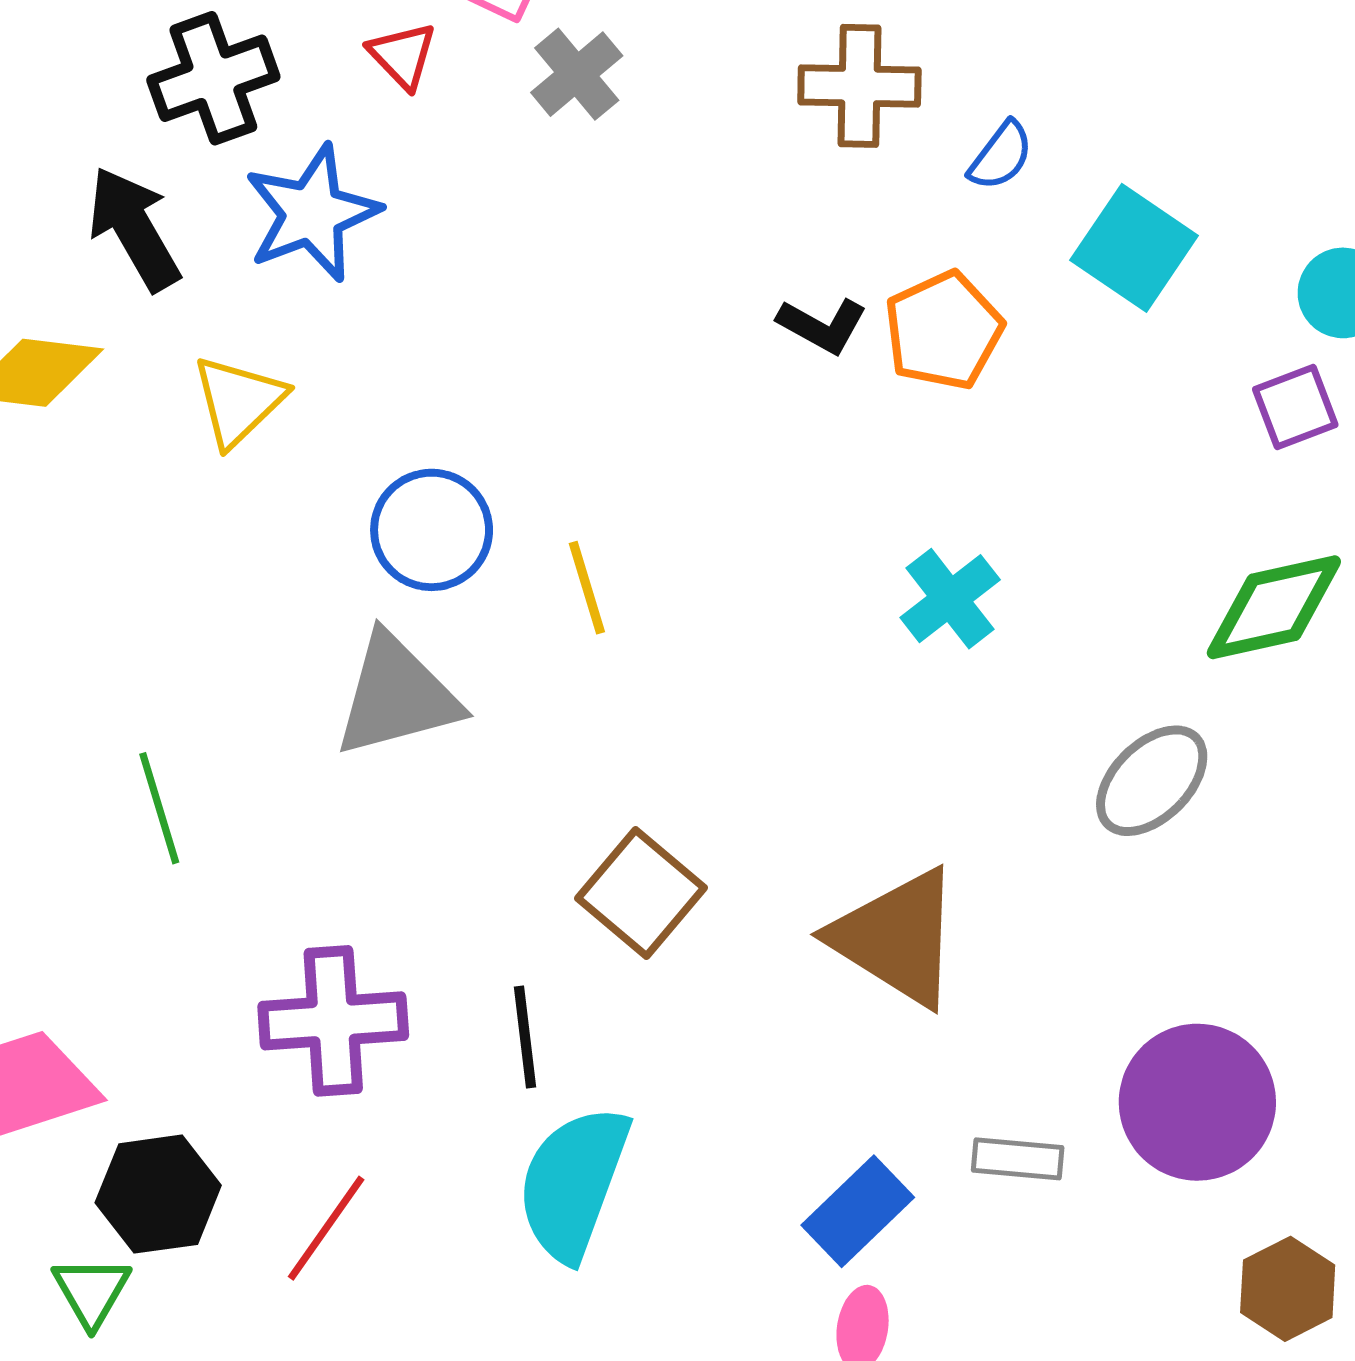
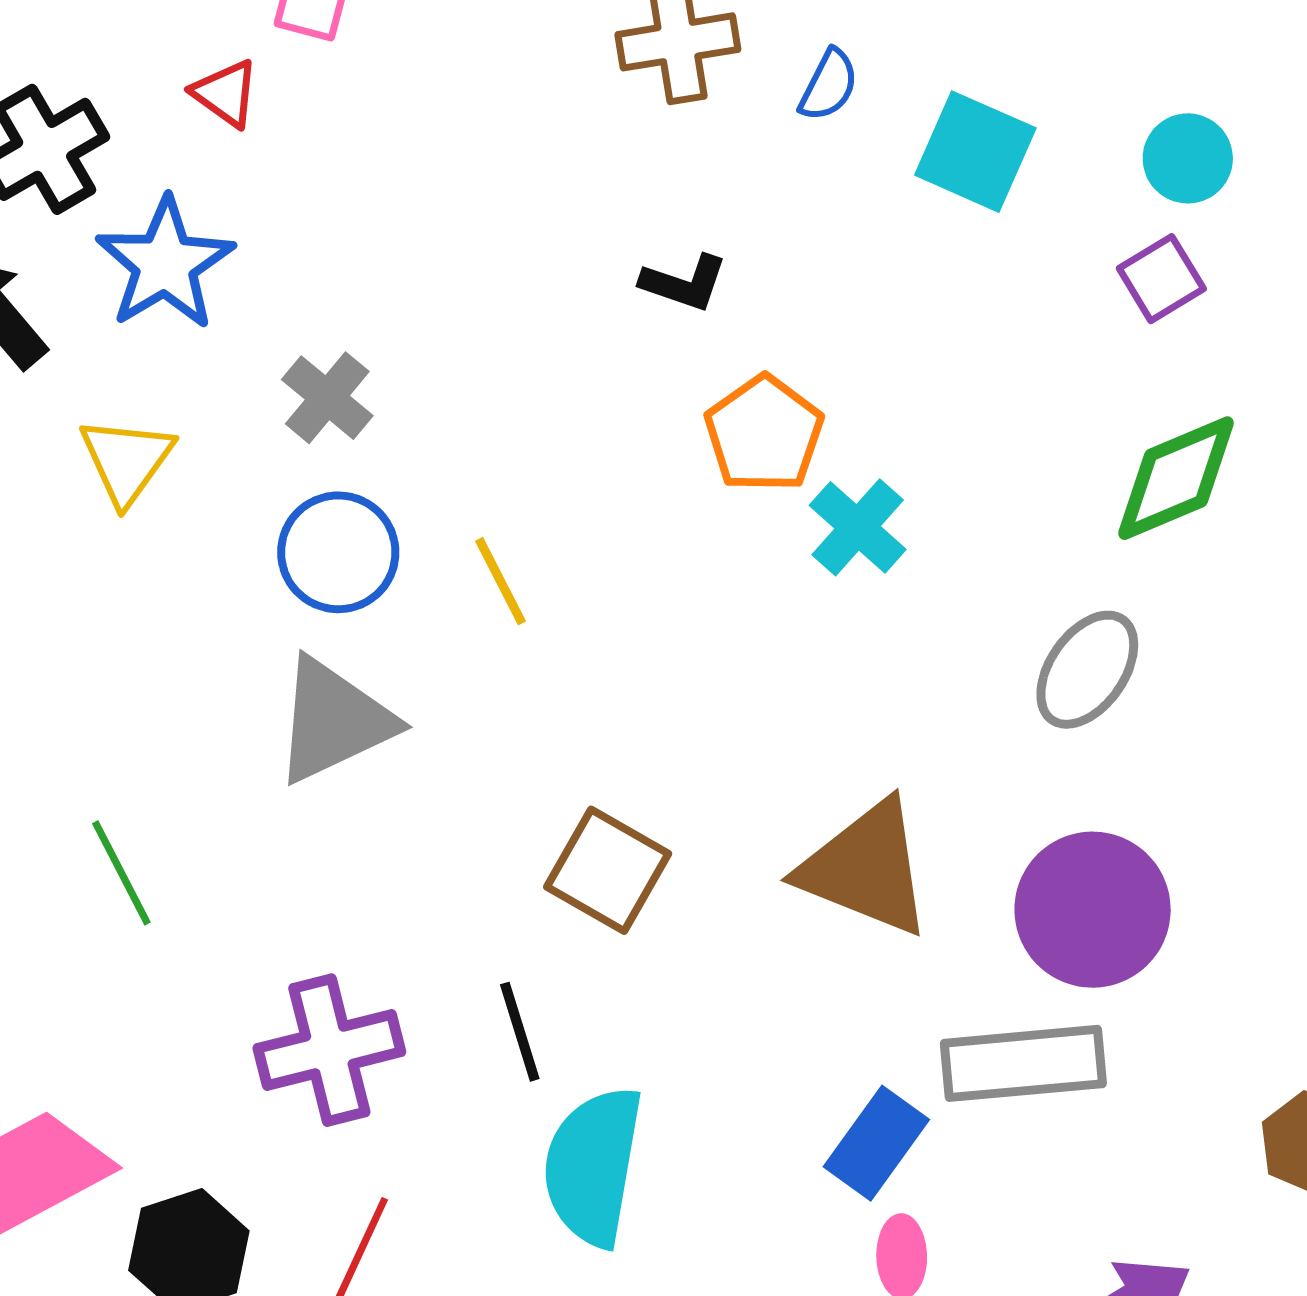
gray cross: (577, 74) -> (327, 398), moved
orange pentagon: (943, 331) -> (764, 434), moved
purple circle: (1197, 1102) -> (1093, 910), moved
gray rectangle: (1018, 1159) -> (1023, 1063), size x1.8

